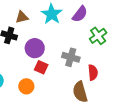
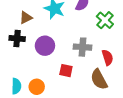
red square: (41, 67) -> (66, 71), moved
orange circle: (26, 86) -> (37, 87), moved

